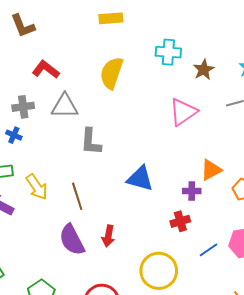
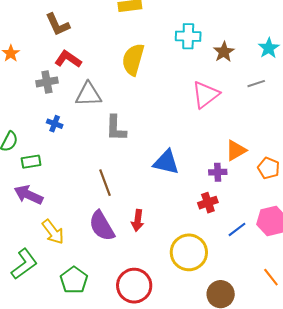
brown L-shape: (23, 26) -> (58, 24), moved
gray cross: (23, 107) -> (47, 82), moved
blue cross: (14, 135) -> (55, 124), moved
yellow arrow: (37, 187) -> (53, 232), moved

